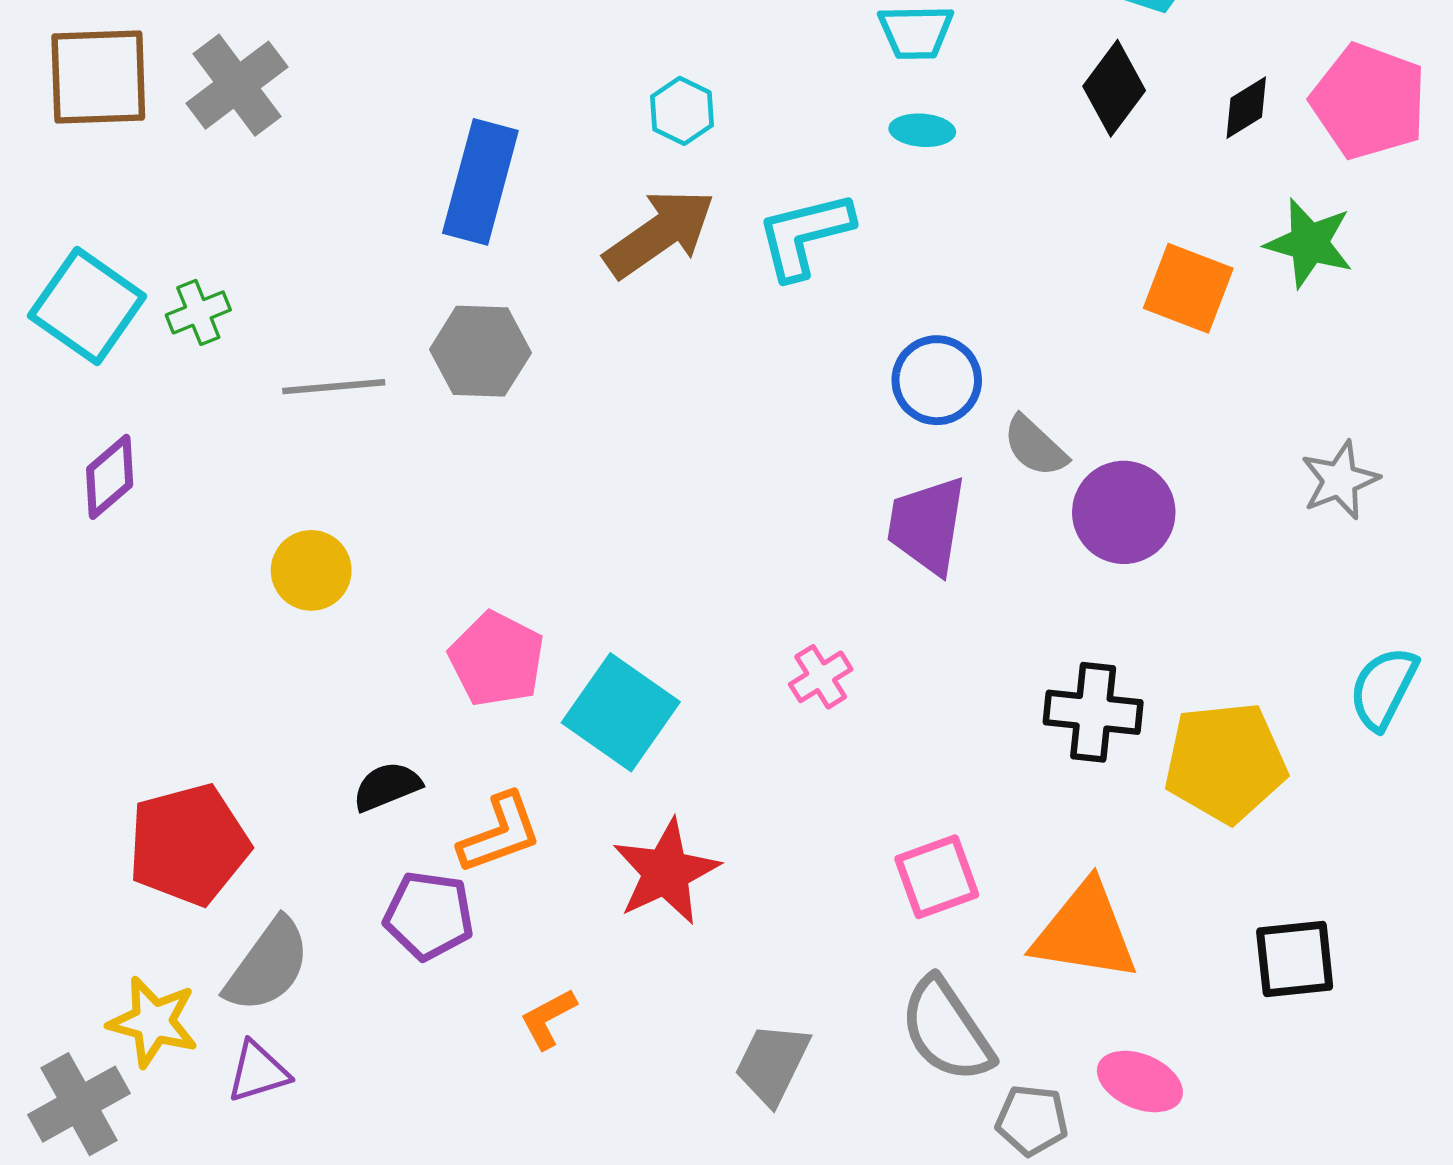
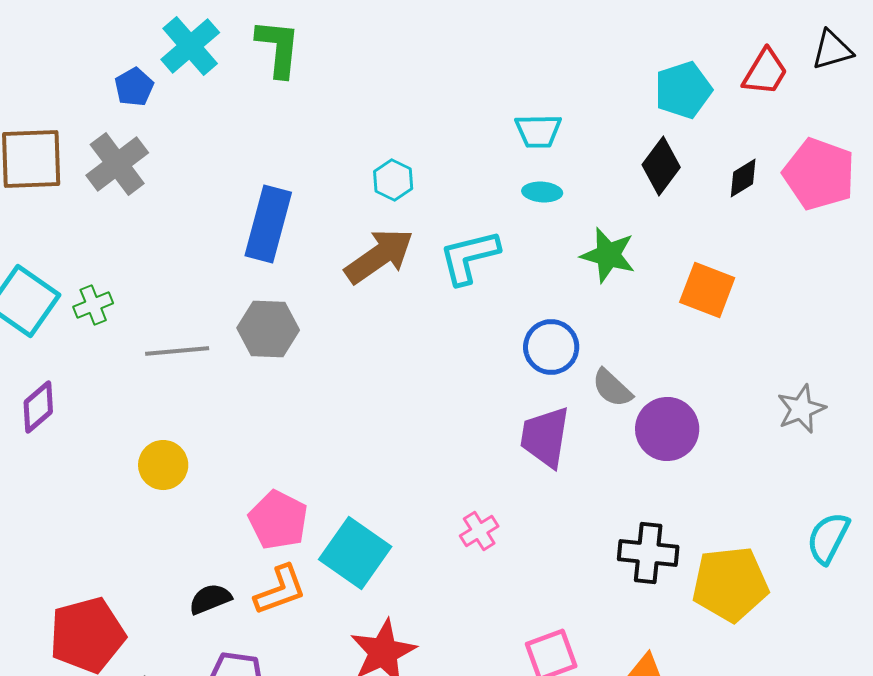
green star: (1309, 243) -> (608, 255), moved
orange L-shape: (500, 833) -> (280, 590), moved

